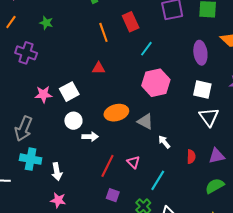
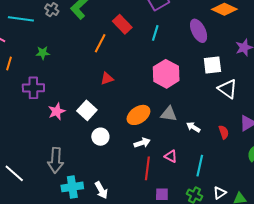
orange line: (103, 32) -> (100, 43), turned 66
cyan line: (146, 49) -> (155, 33), moved
pink star: (43, 94) -> (57, 111), moved
white arrow: (90, 137) -> (142, 143), moved

